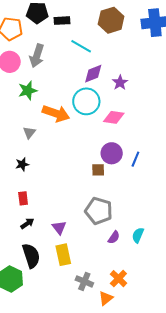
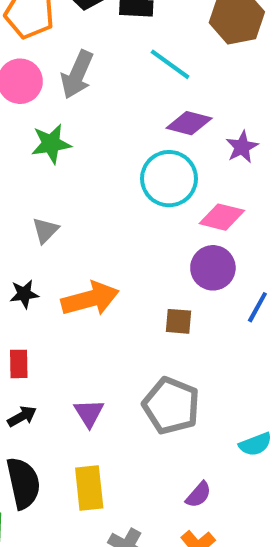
purple diamond: (93, 74) -> (189, 123), turned 30
orange arrow: (56, 113) -> (90, 299), moved, turned -40
purple circle: (112, 153) -> (213, 268), moved
purple triangle: (59, 228) -> (89, 413), moved
cyan semicircle: (138, 235) -> (255, 444), moved, turned -140
purple semicircle: (114, 237) -> (199, 495), moved

